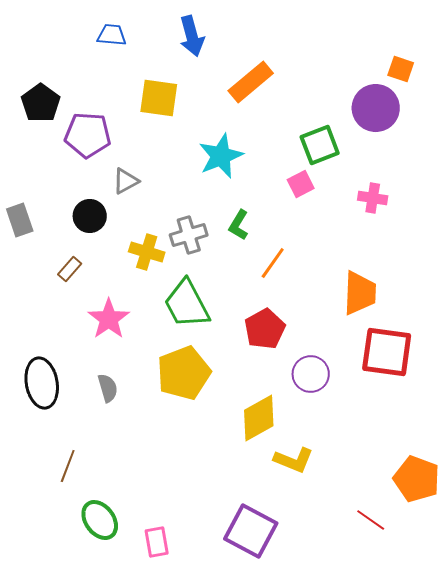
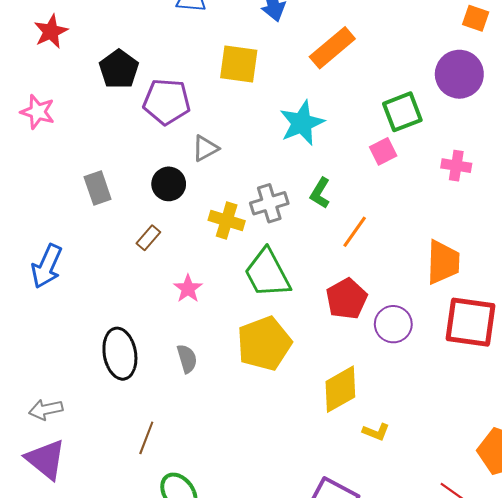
orange square: (401, 69) -> (476, 18), moved
pink star: (109, 319) -> (188, 289), size x0.7
purple circle: (311, 374) -> (393, 324), moved
yellow L-shape: (294, 460) -> (376, 432), size x0.7

